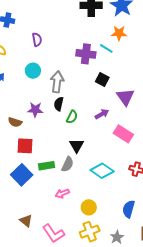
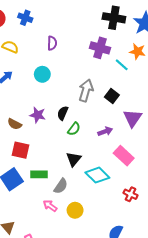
purple cross: (86, 54) -> (100, 48), moved
gray arrow: (57, 82) -> (86, 90), moved
gray semicircle: (68, 164) -> (61, 186), moved
cyan diamond: (102, 171) -> (97, 175), moved
pink arrow: (62, 193) -> (50, 206), turned 48
yellow circle: (89, 207) -> (75, 210), moved

